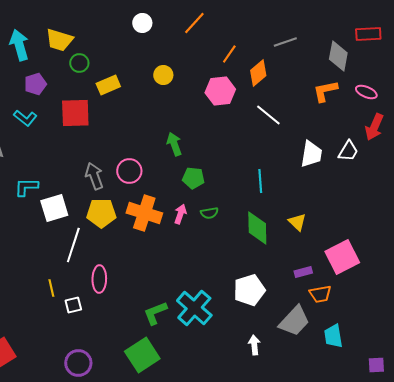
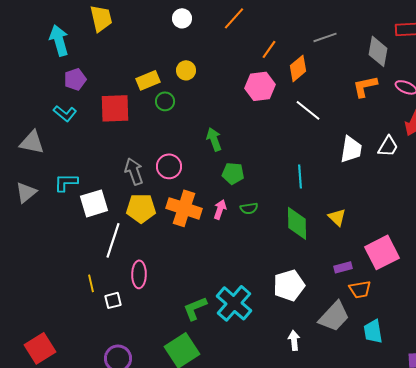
yellow trapezoid: (59, 40) -> (101, 18), moved, turned -120
green circle: (79, 63) -> (165, 101), moved
yellow circle: (163, 75) -> (186, 70), moved

